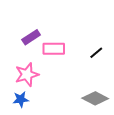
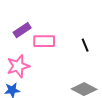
black line: (96, 53) -> (85, 45), turned -72

